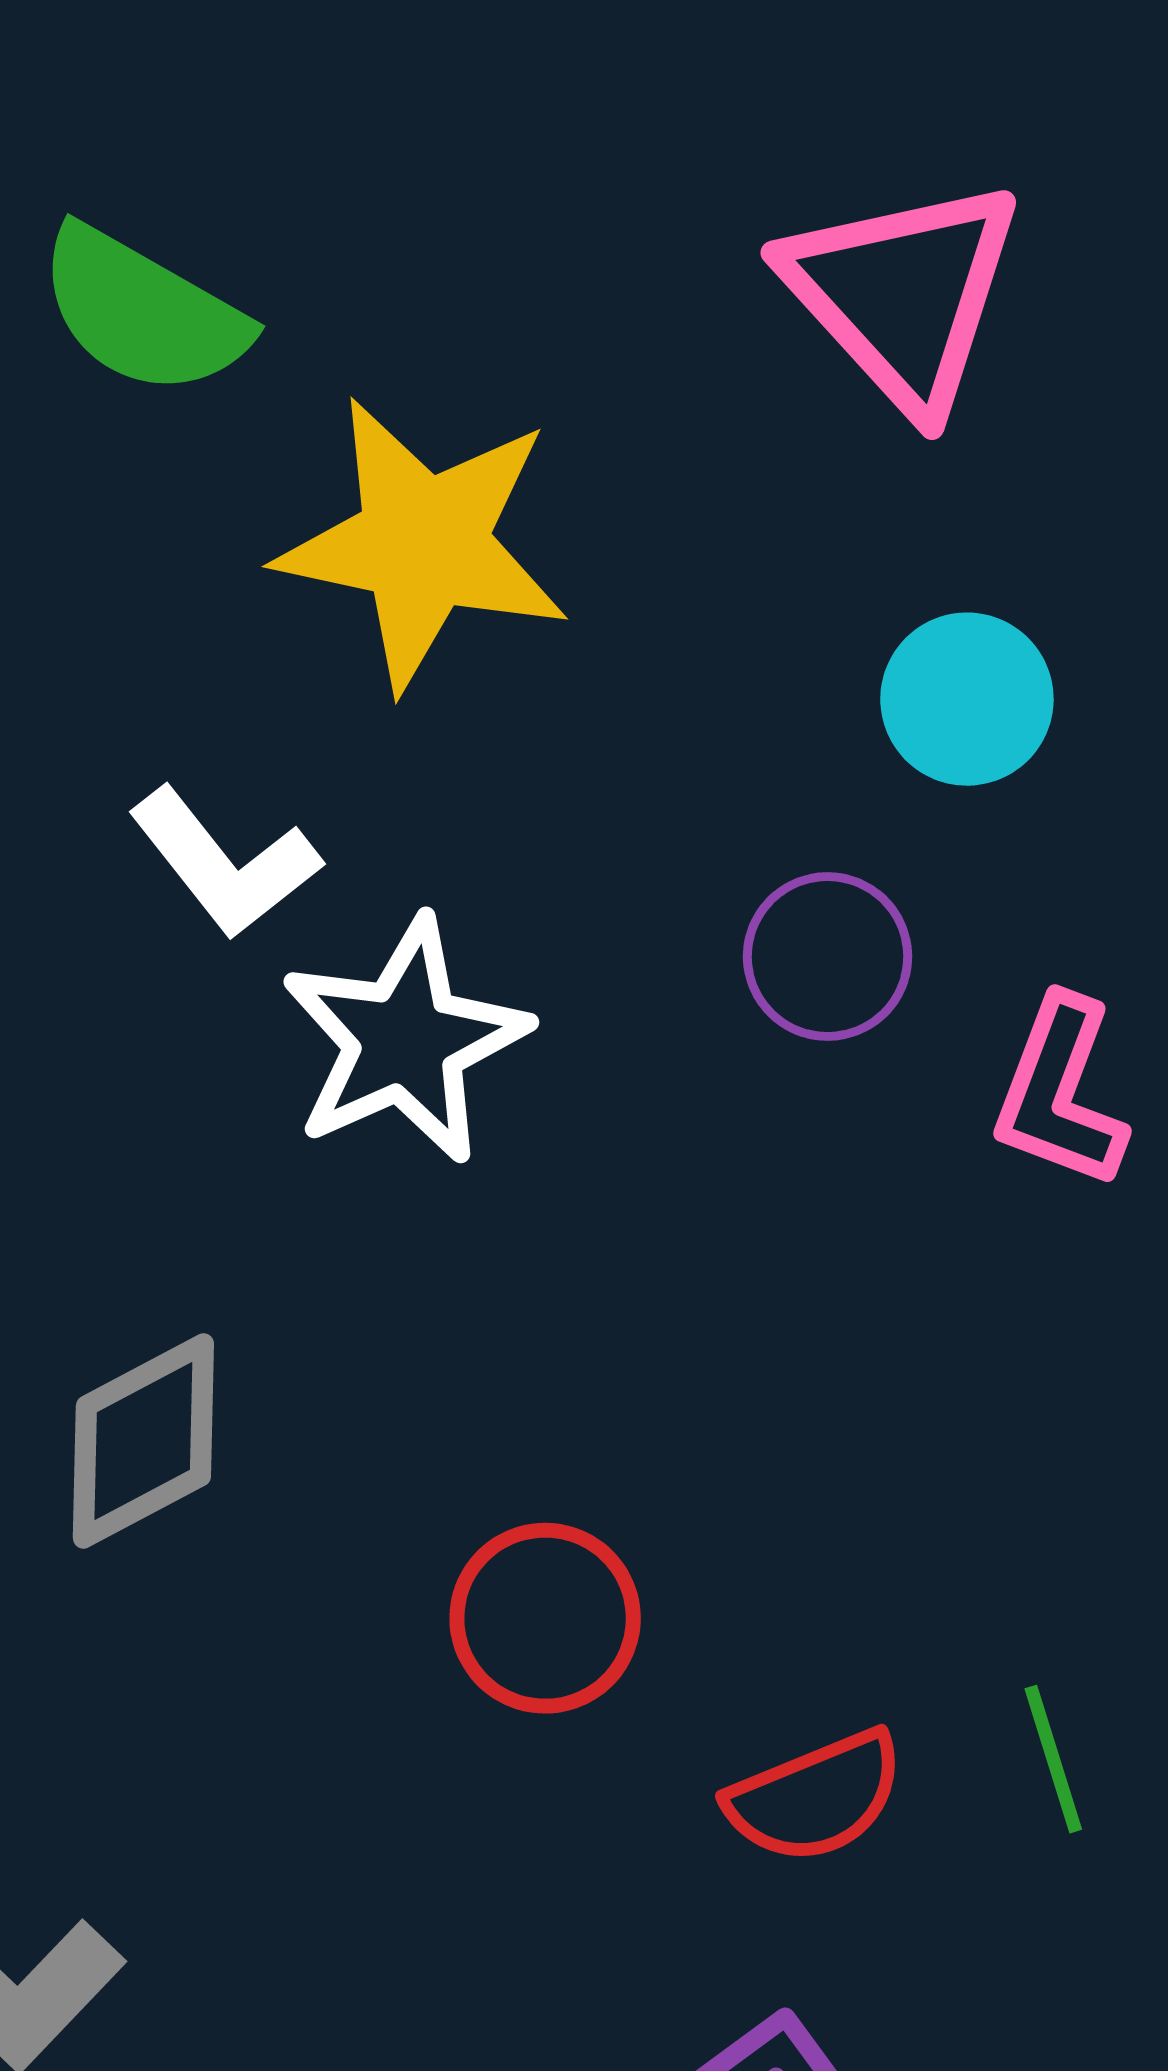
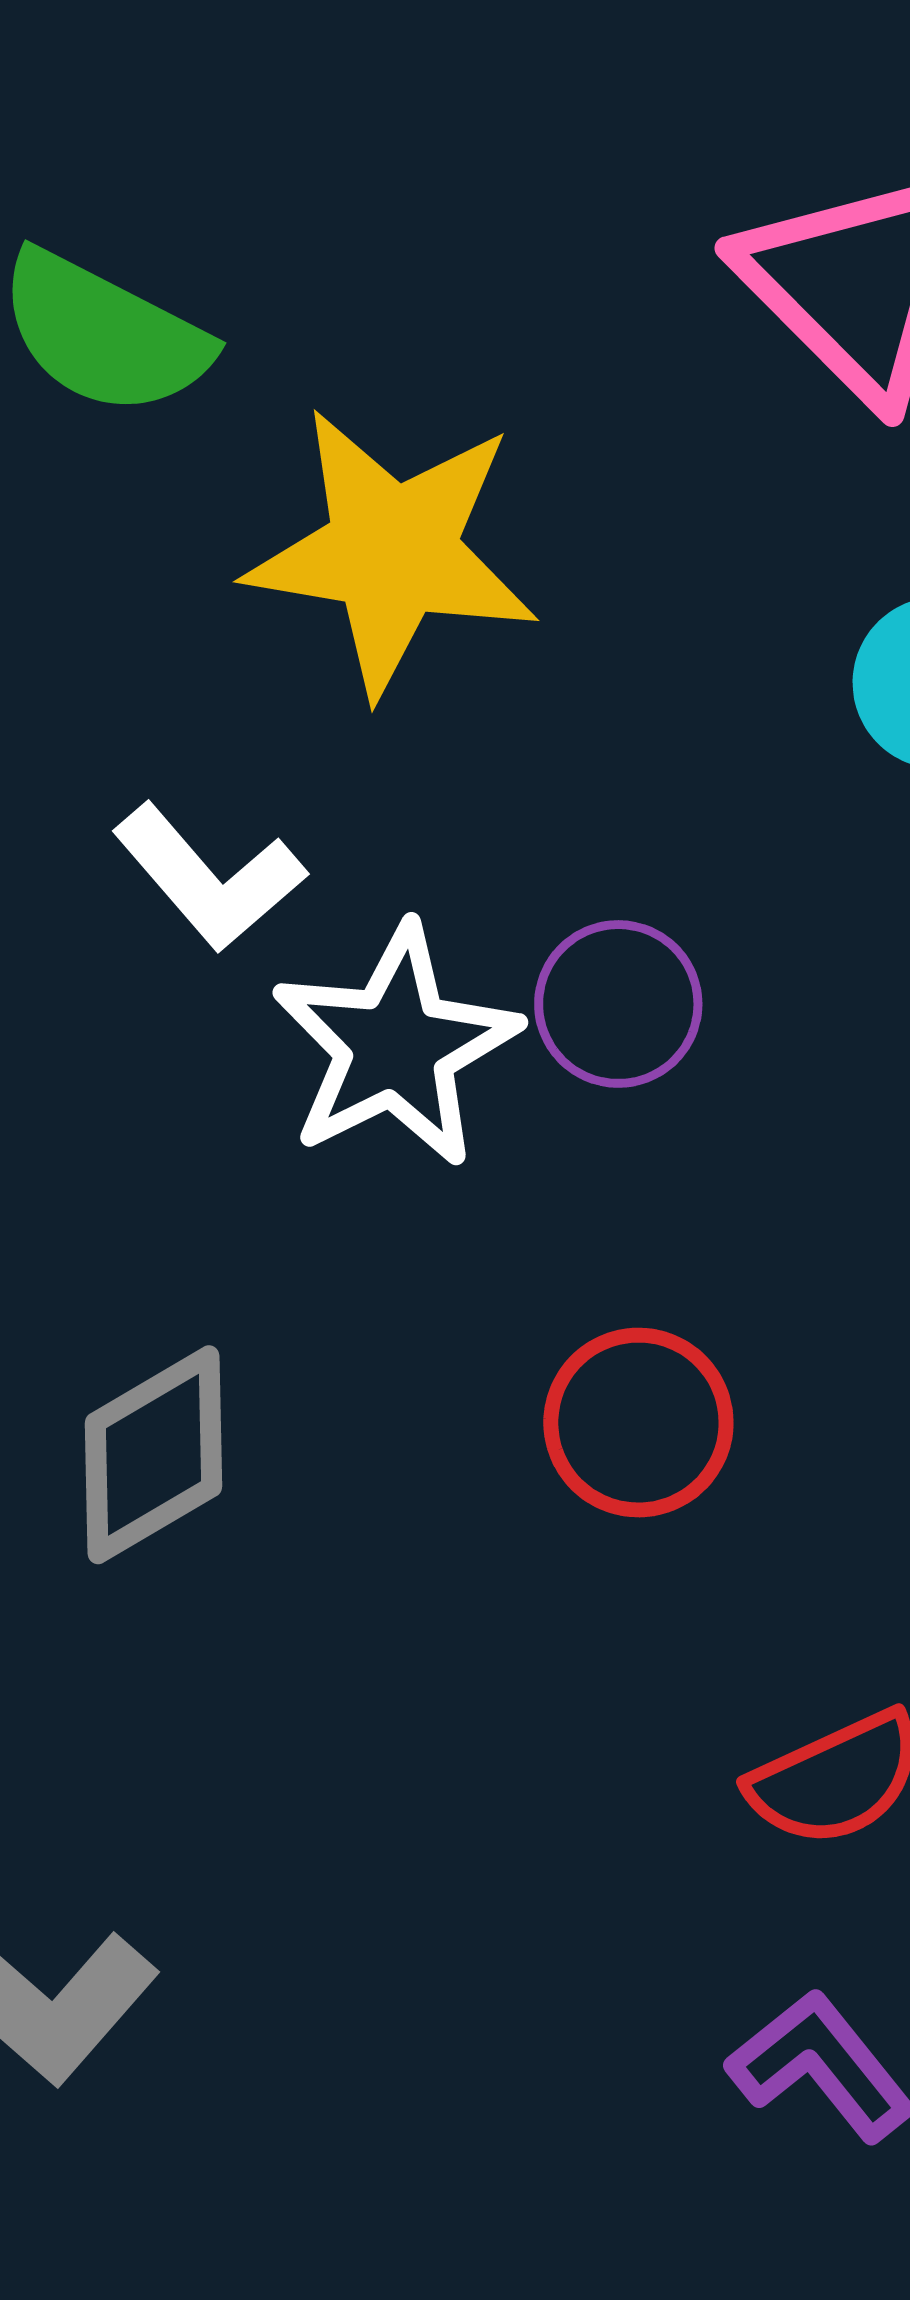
purple circle: (828, 957) -> (618, 1004), moved
red circle: (545, 1618) -> (638, 1423), moved

